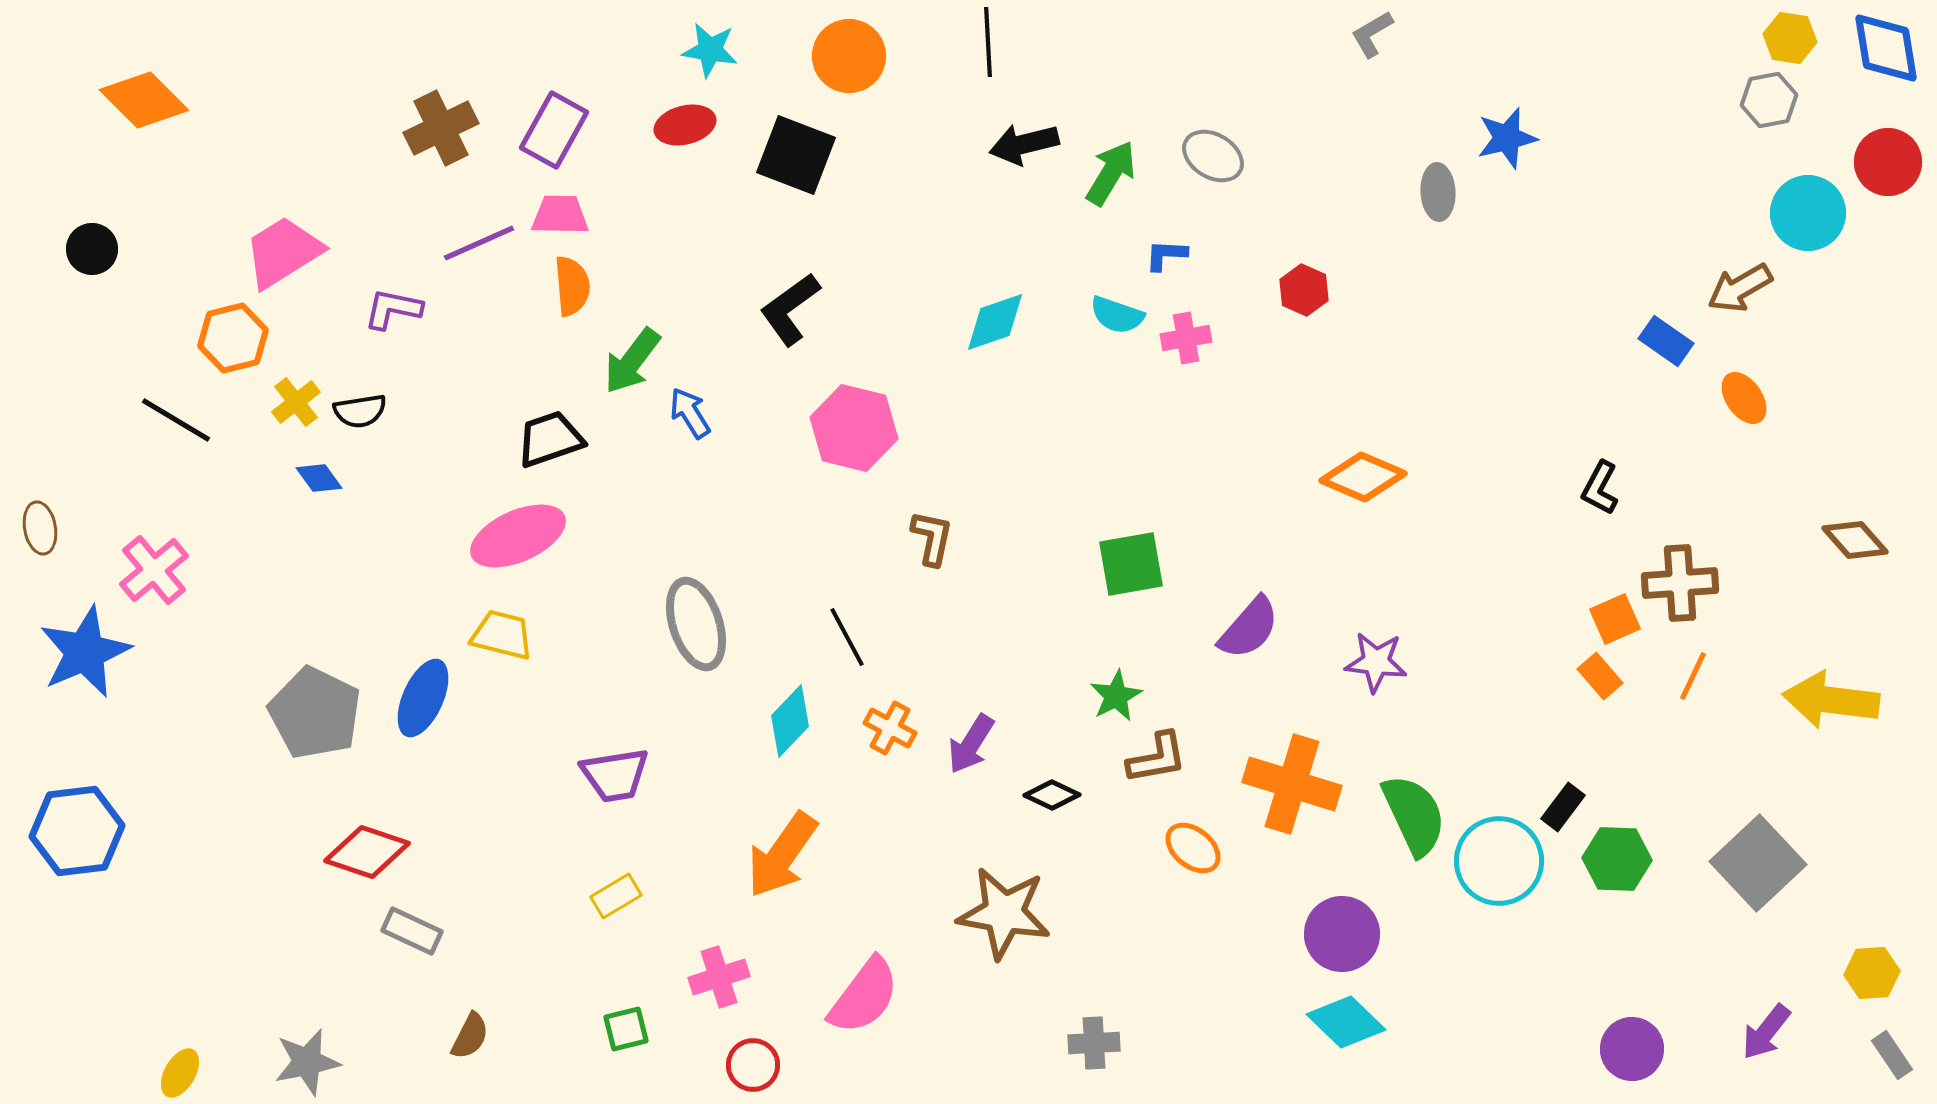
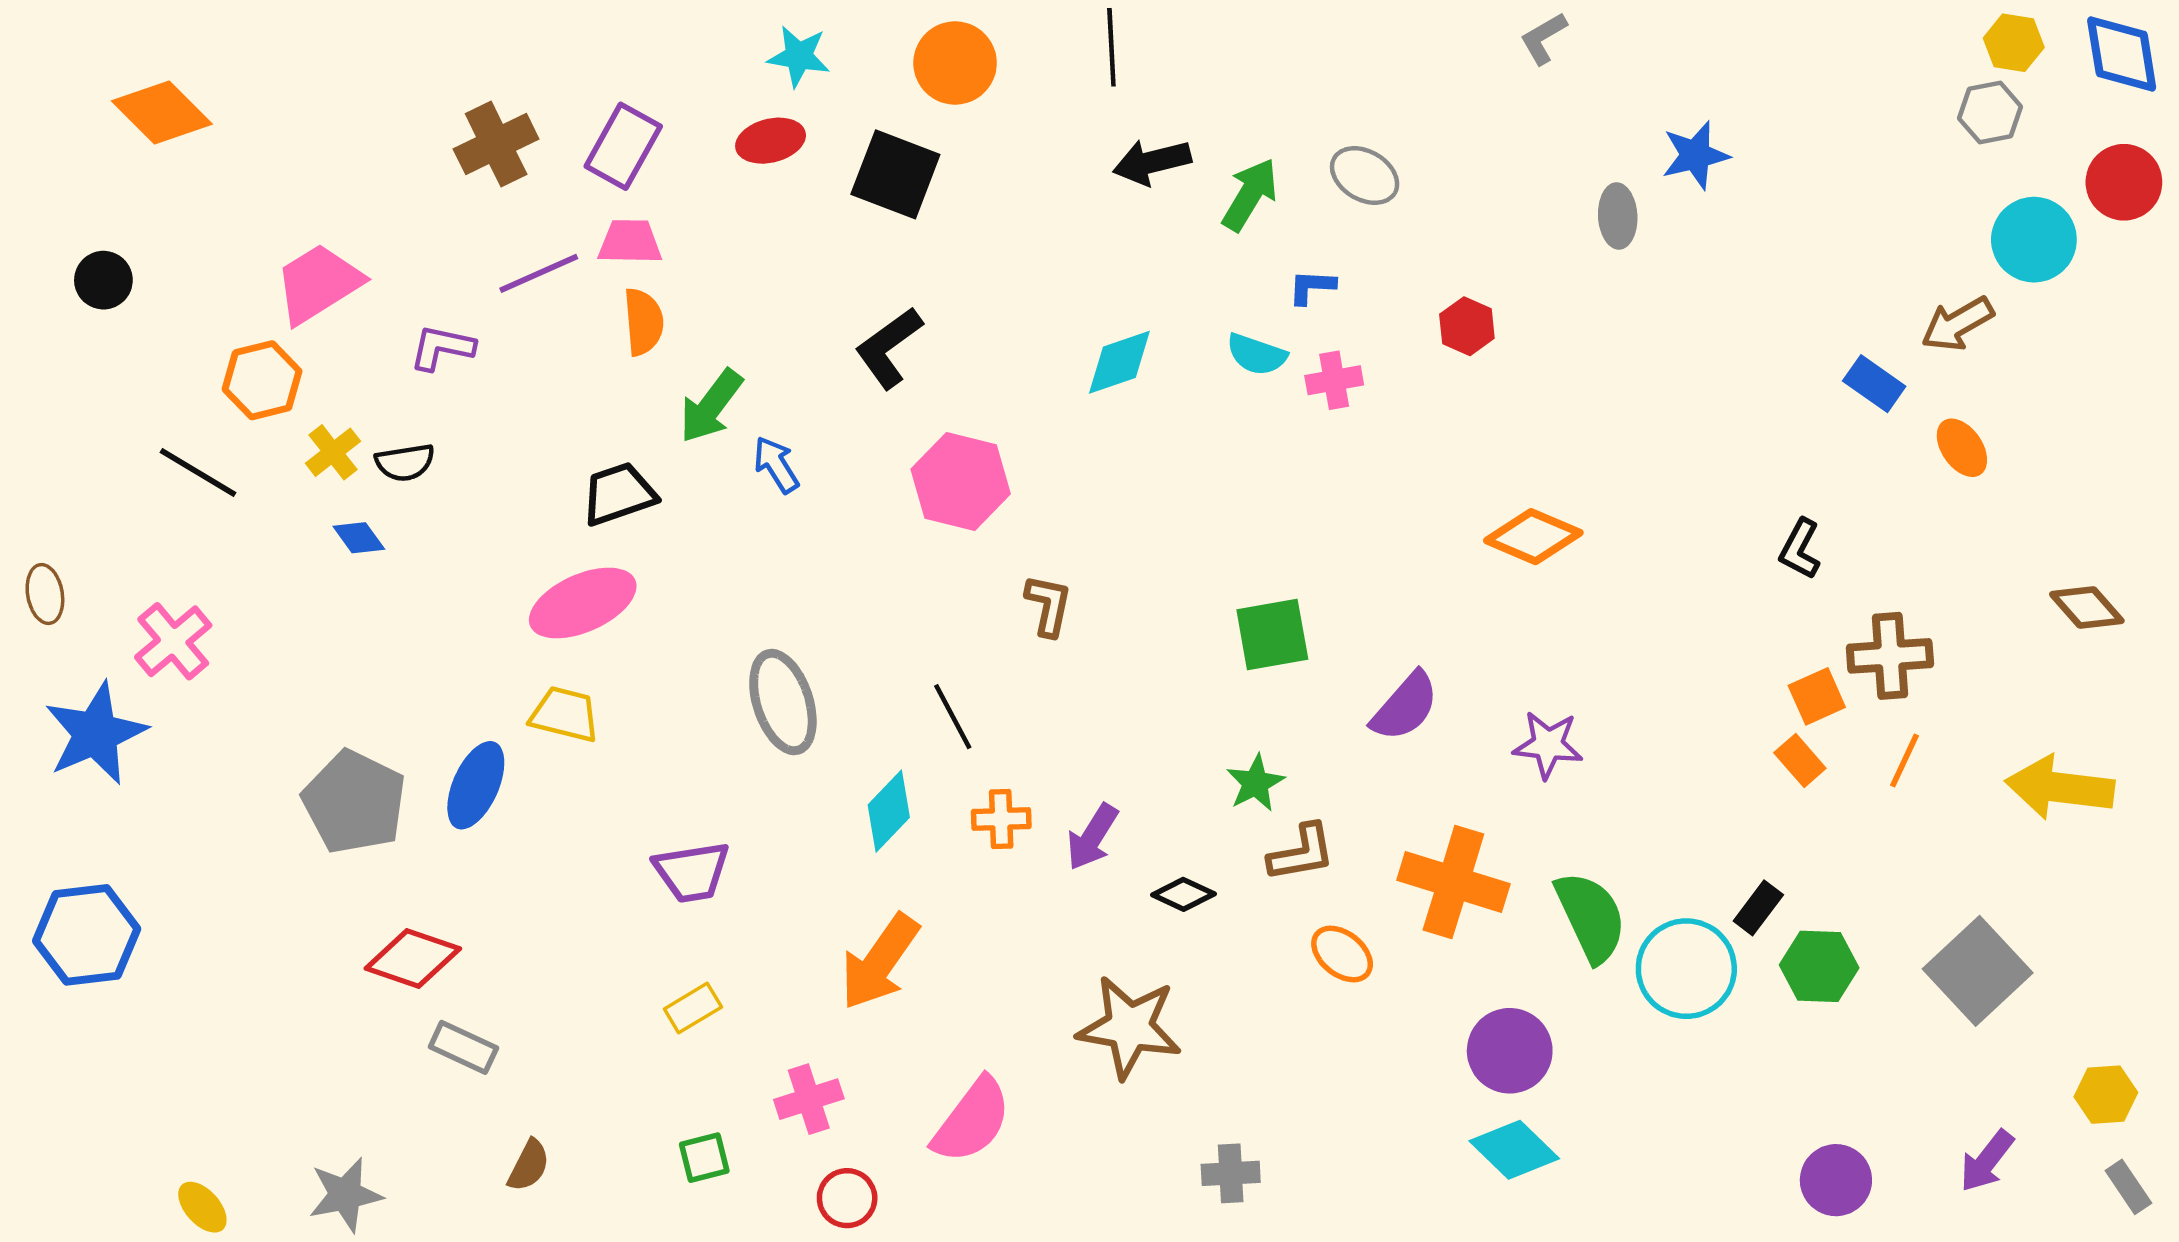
orange cross: (890, 728) -> (1001, 819), turned -30
yellow ellipse: (180, 1073) -> (202, 1207), turned -72

